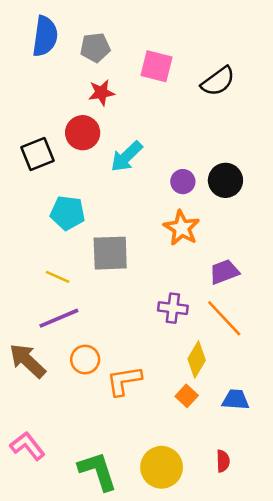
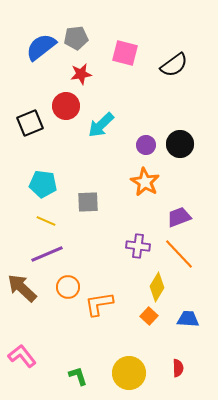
blue semicircle: (45, 36) -> (41, 47), moved, turned -136
cyan pentagon: (68, 213) -> (43, 184), moved
gray square: (110, 253) -> (88, 202), size x0.7
green L-shape: (98, 471) -> (78, 376), size x0.6

